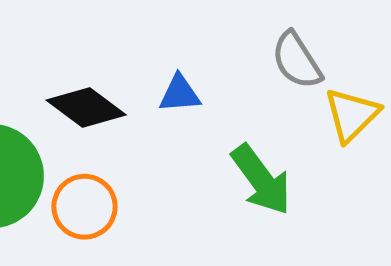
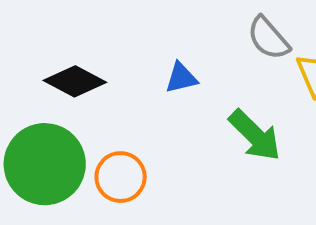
black diamond: (86, 108) -> (75, 81), moved

